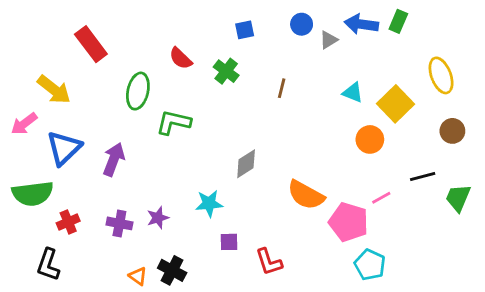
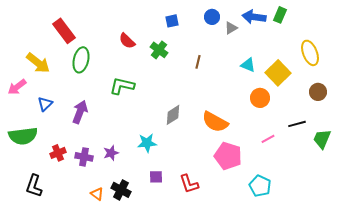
green ellipse: (138, 91) -> (81, 60), moved
blue triangle: (64, 148) -> (45, 104), size x0.6
orange semicircle: (306, 195) -> (215, 122), moved
red cross: (68, 222) -> (58, 153), moved
pink pentagon: (349, 222) -> (228, 156), moved
purple square: (229, 242) -> (156, 177), moved

